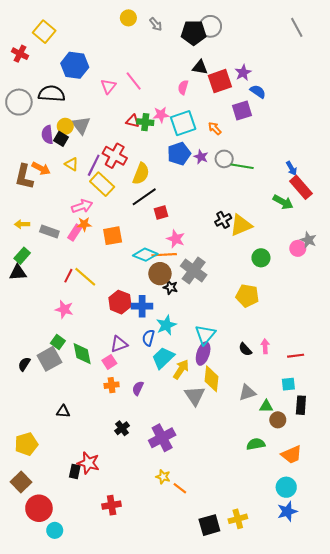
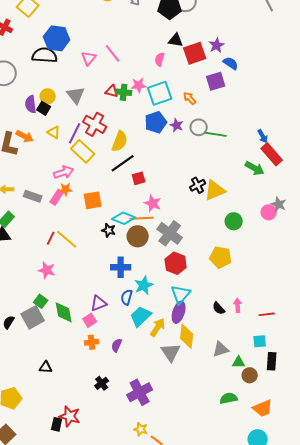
black semicircle: (52, 94) -> (45, 55), moved
gray triangle: (81, 125) -> (76, 95), moved
black star: (170, 287) -> (109, 230), moved
red hexagon: (120, 302) -> (176, 263), moved

